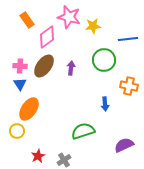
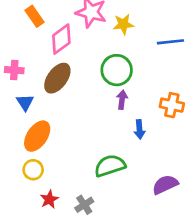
green circle: (104, 60) -> (117, 70), moved
pink cross: (20, 66) -> (14, 70), moved
purple arrow: (71, 68) -> (122, 100), moved
yellow circle: (17, 131) -> (33, 170), moved

